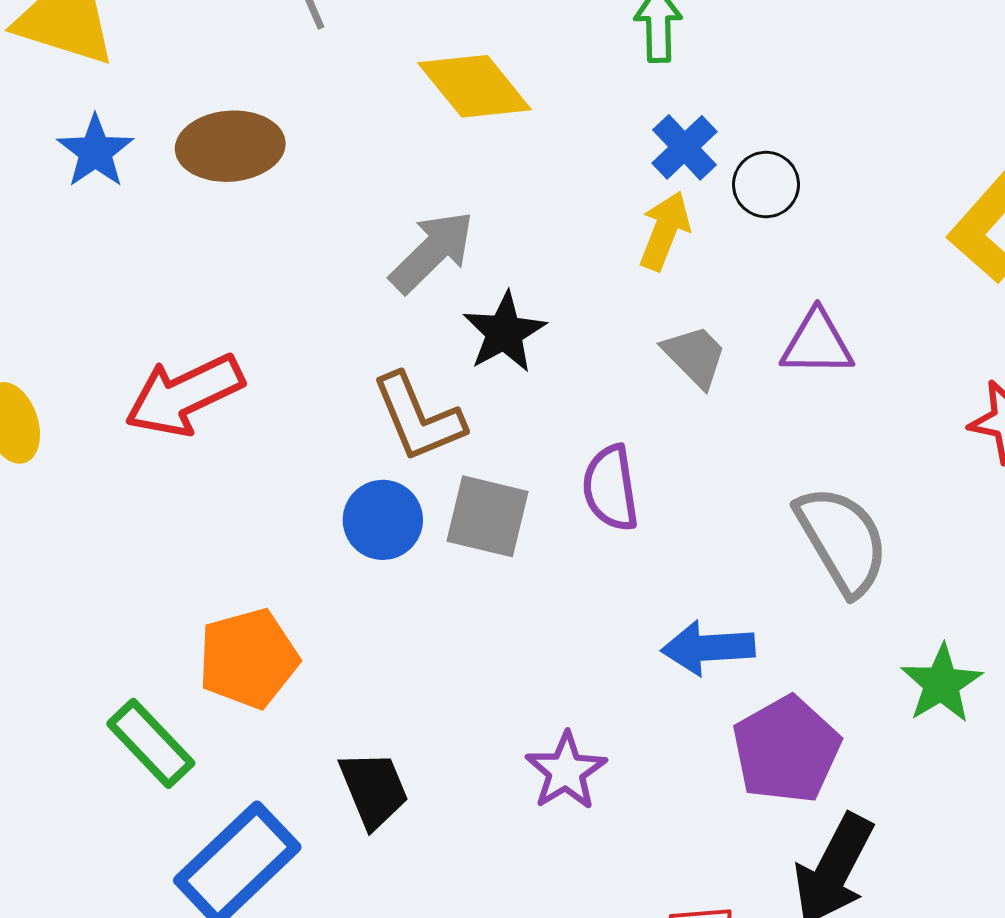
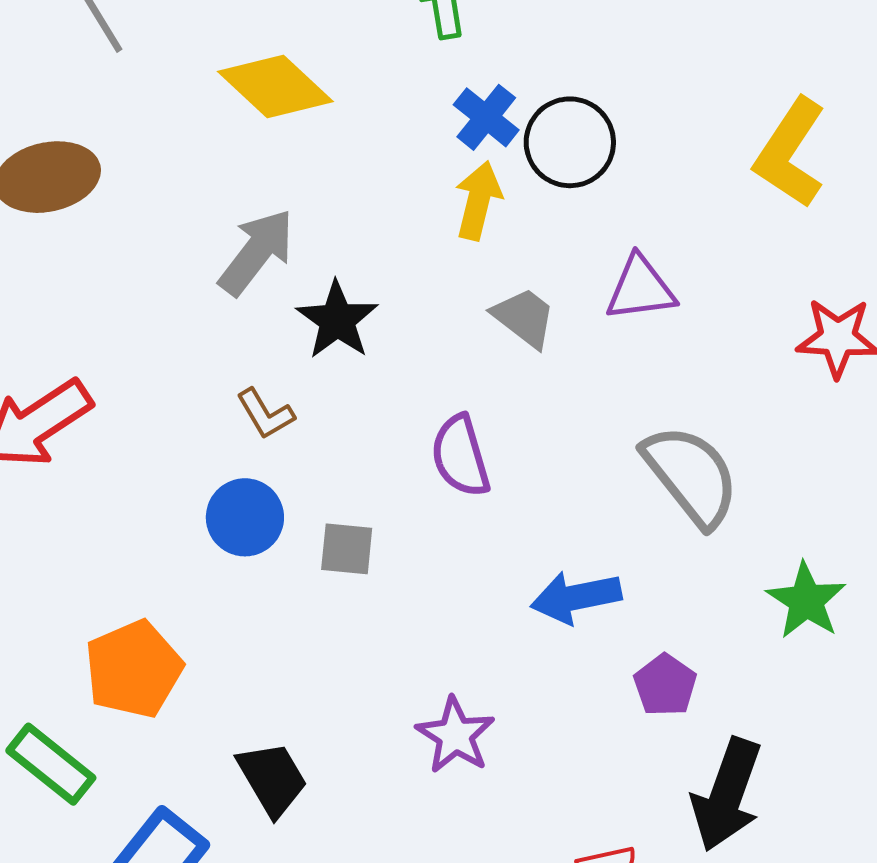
black circle: (766, 184) -> (570, 142), size x1.4
brown L-shape: (418, 418) -> (265, 414), size x0.6
gray square: (488, 516) -> (347, 549), moved, size x0.7
purple pentagon: (786, 750) -> (665, 685), size x0.6

